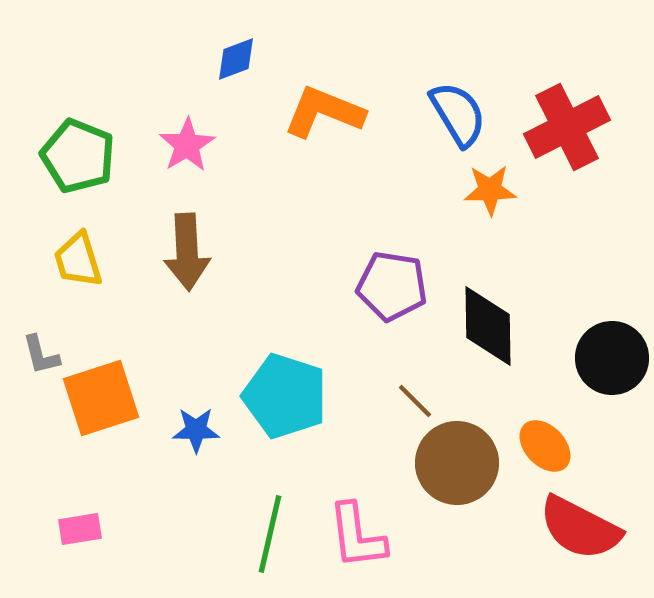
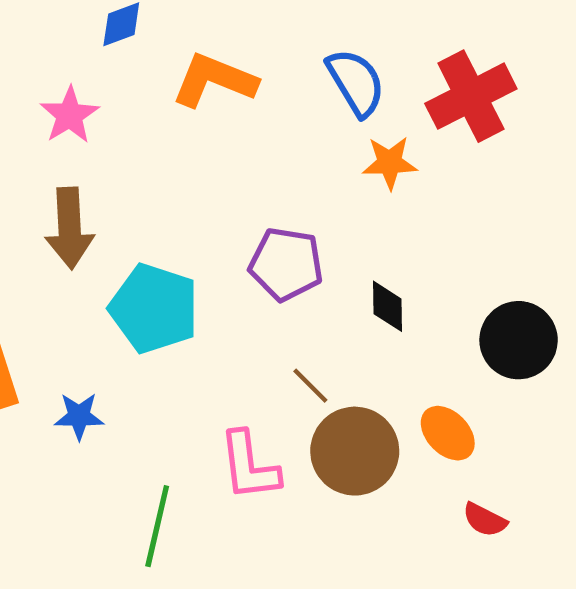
black diamond: (488, 326) -> (388, 306), size x0.6
cyan pentagon: (285, 396) -> (154, 308), moved
red semicircle: (580, 528) -> (485, 520), size x0.5
pink L-shape: (357, 536) -> (249, 466), moved

